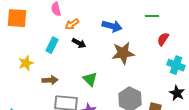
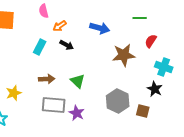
brown star: (123, 53) -> (124, 55), moved
yellow star: (26, 63) -> (14, 93), moved
brown arrow: (50, 80) -> (47, 79), moved
black star: (177, 93) -> (155, 89), moved

